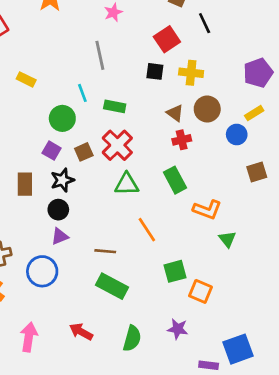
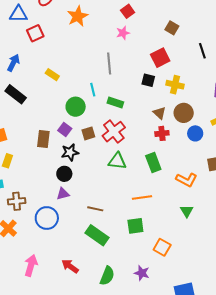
black line: (205, 23) -> (202, 51), moved
blue circle: (237, 134) -> (195, 133), moved
brown rectangle: (25, 184) -> (43, 139), moved
orange L-shape: (207, 210) -> (186, 180), moved
orange line: (147, 230) -> (142, 197), moved, turned -72
green square: (175, 271) -> (135, 226), moved

